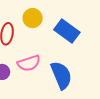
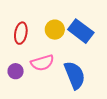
yellow circle: (33, 18) -> (55, 30), moved

